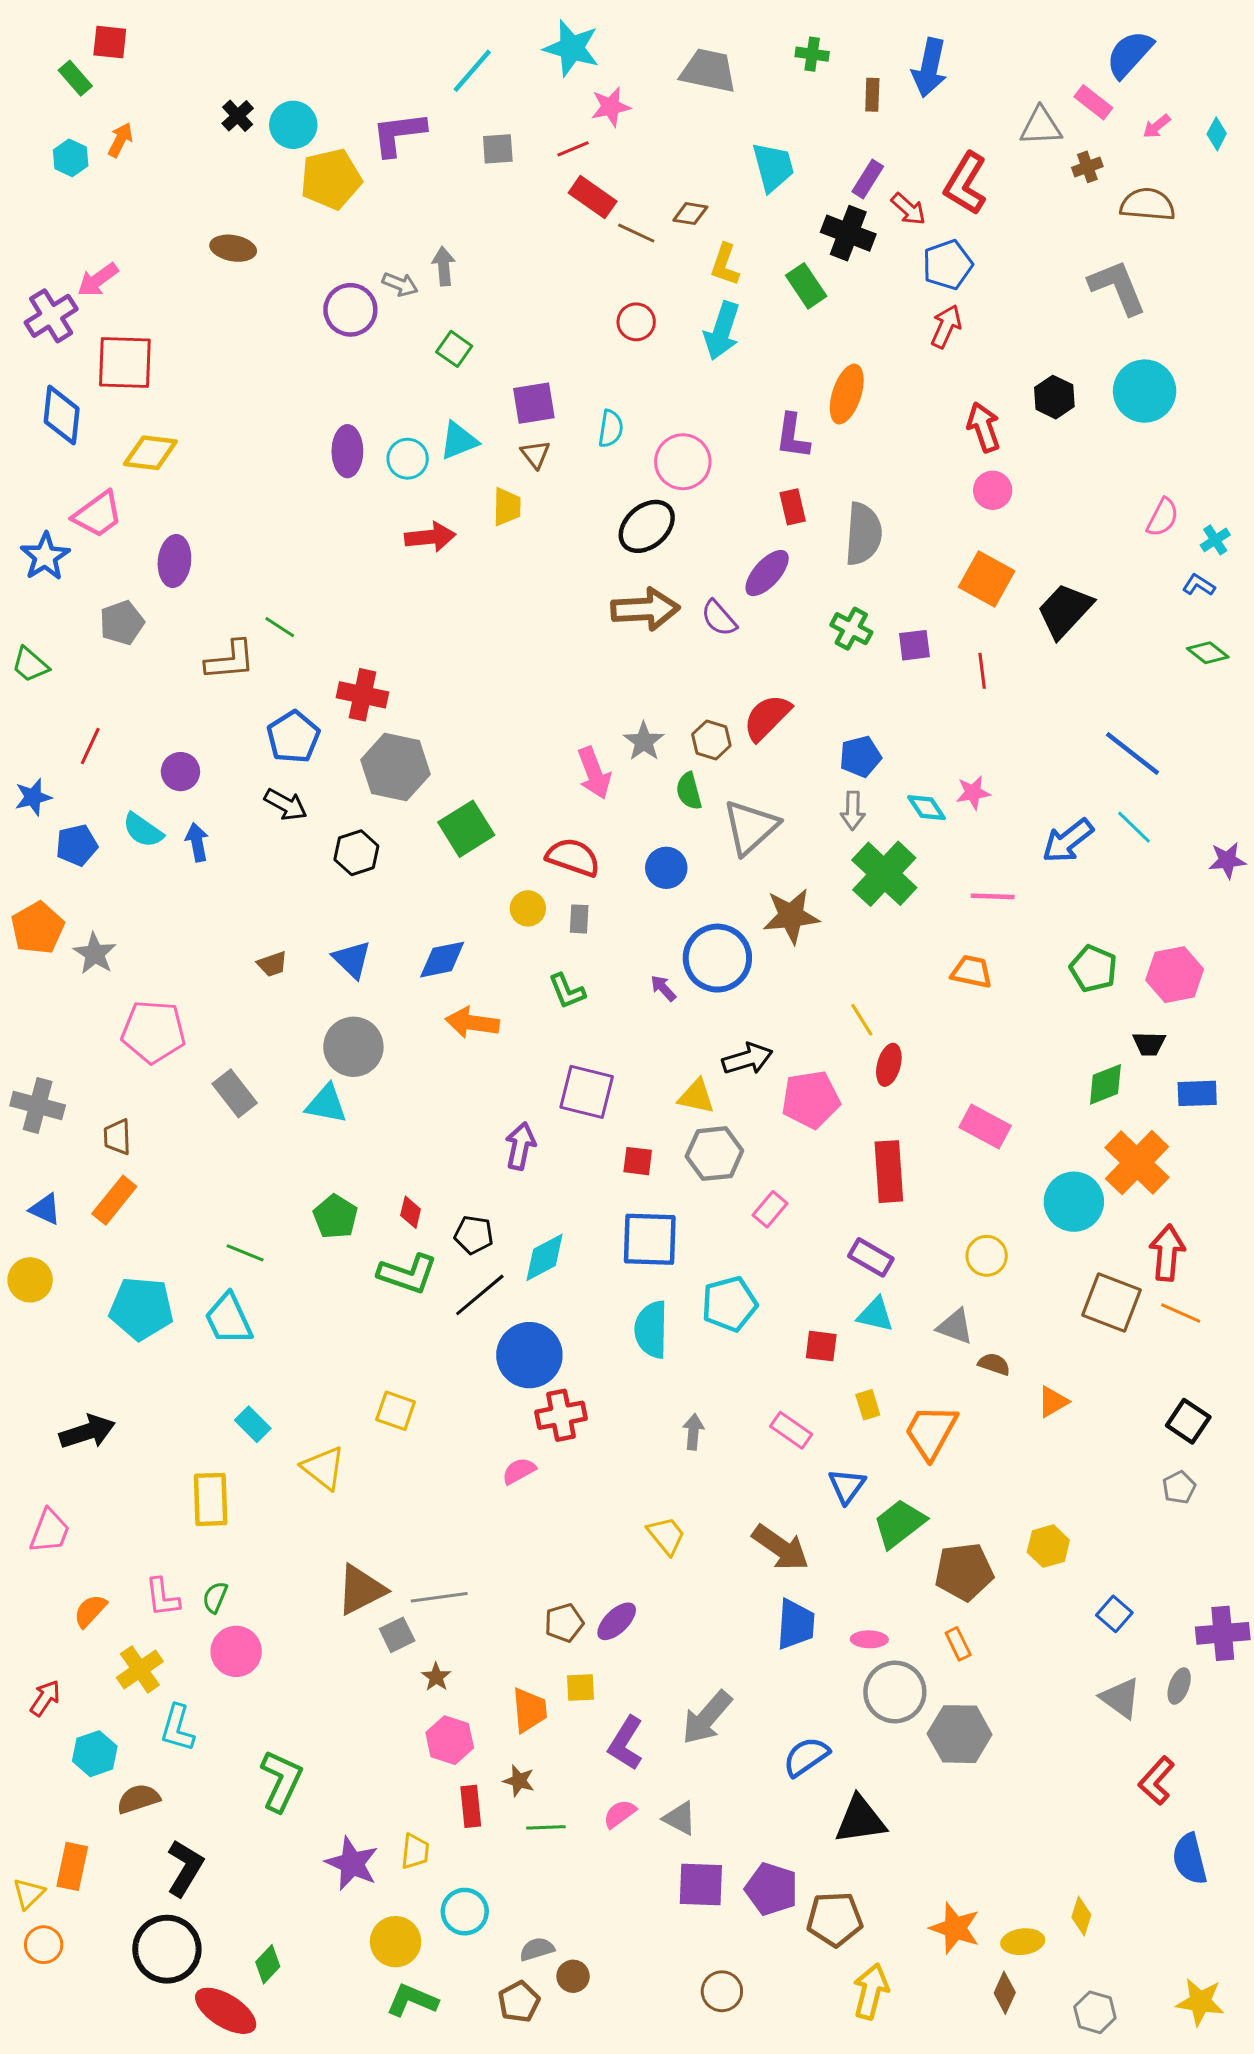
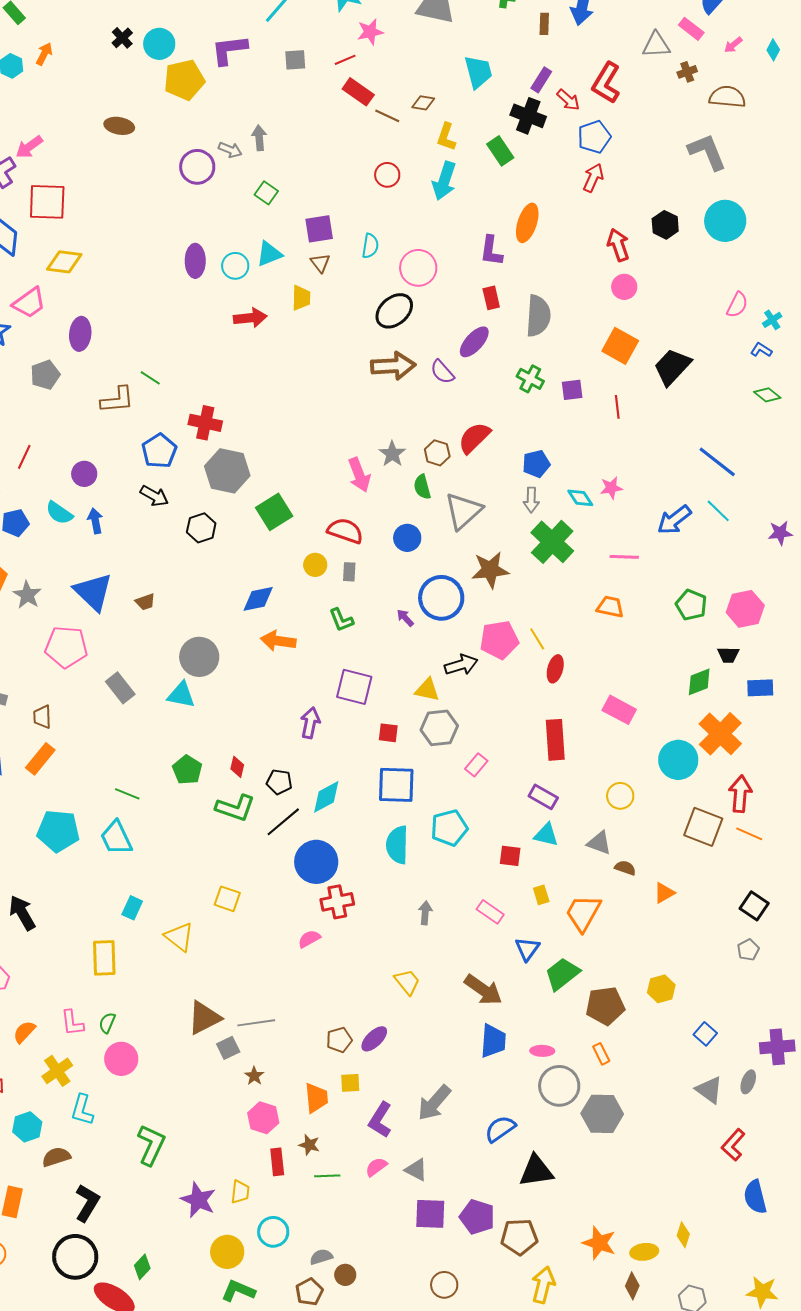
blue triangle: (352, 960) -> (93, 592), moved, size x1.5
pink pentagon: (811, 1099) -> (499, 640), moved
cyan rectangle: (253, 1424) -> (132, 908), turned 70
black arrow: (87, 1432) -> (22, 913), turned -102

